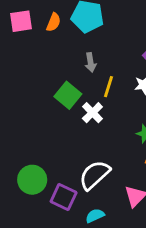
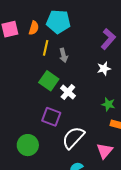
yellow line: (108, 87) -> (46, 48), moved
purple square: (64, 197) -> (51, 117), moved

